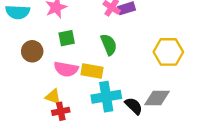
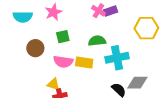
green semicircle: (109, 45) -> (97, 41), turned -72
yellow hexagon: (168, 52) -> (146, 28), moved
cyan cross: (106, 97) -> (117, 58), moved

